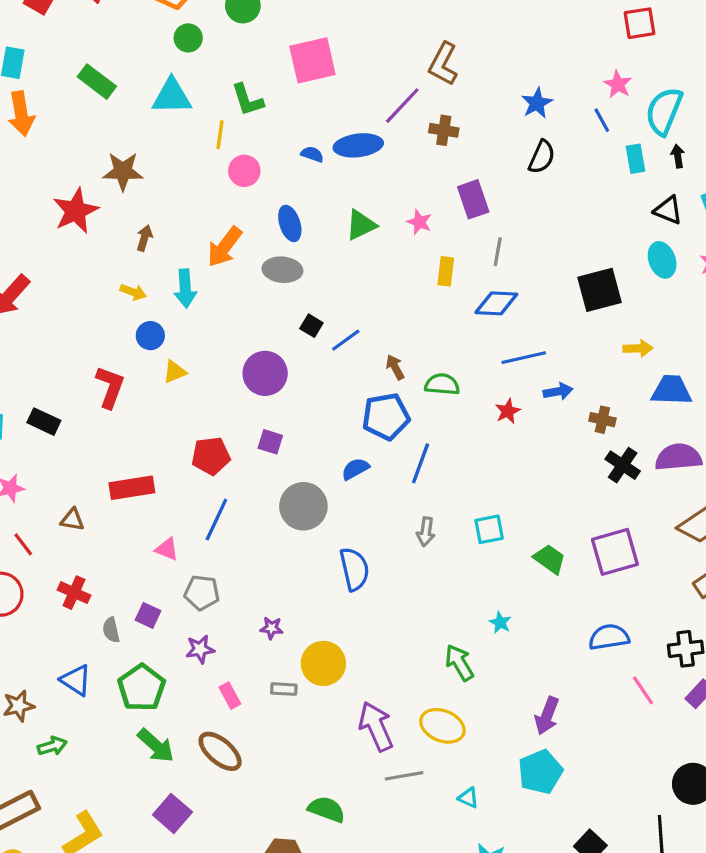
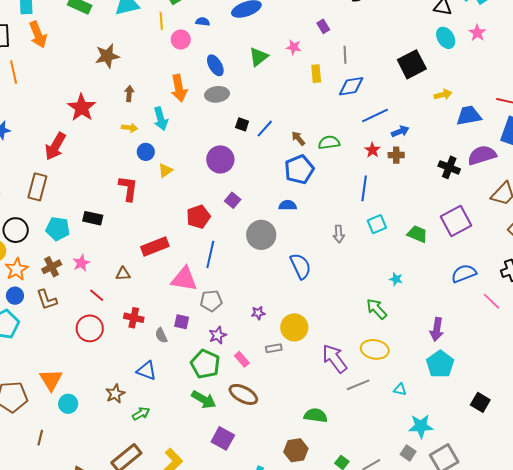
blue semicircle: (312, 154) -> (203, 22), moved
purple rectangle: (473, 199) -> (323, 26), size x0.6
red star: (76, 211) -> (82, 108), moved
orange arrow: (225, 247) -> (179, 88), turned -36
brown cross: (602, 420) -> (396, 155), moved
purple square: (270, 442) -> (233, 200), turned 35
blue line: (421, 463) -> (364, 188), moved
blue semicircle: (355, 469) -> (288, 205), turned 42
pink triangle: (167, 549) -> (184, 279), size x1.8
green pentagon: (142, 688) -> (205, 364), moved

